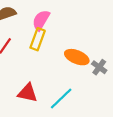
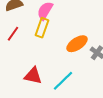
orange ellipse: (77, 57) -> (77, 44), turned -55

